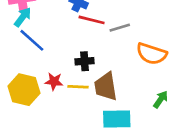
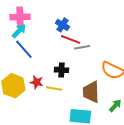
gray line: (120, 28) -> (82, 47), moved
brown trapezoid: (106, 87) -> (91, 92), moved

